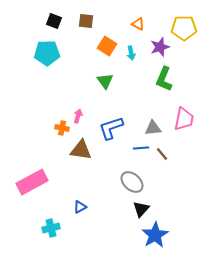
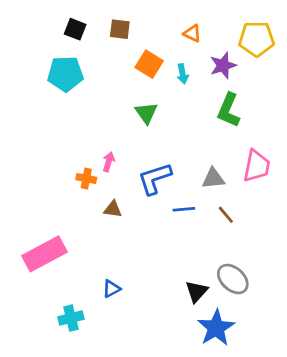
blue line: (141, 148) -> (184, 209), moved
brown triangle: (81, 150) -> (113, 209), size x0.6
gray ellipse: (132, 182) -> (233, 279), moved

